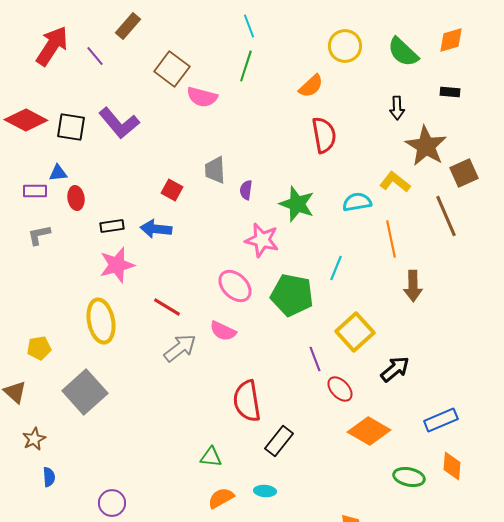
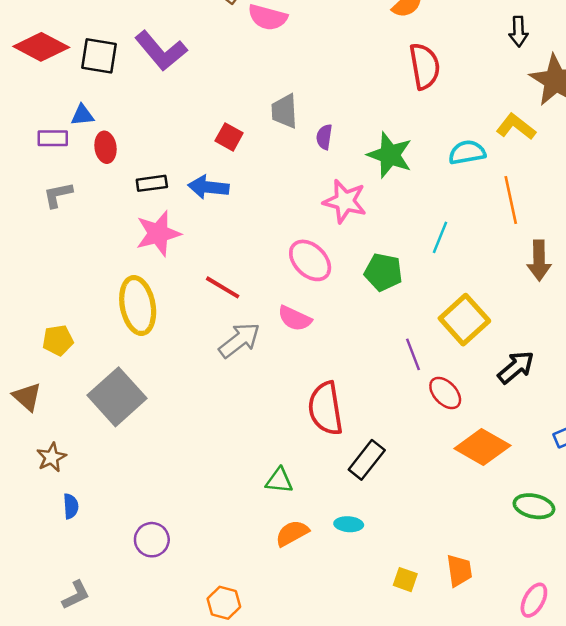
green pentagon: (292, 295) -> (383, 272), size x0.7

